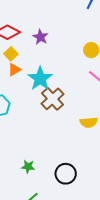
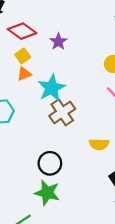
green star: (28, 167) -> (47, 193), moved, size x1.6
black circle: (66, 174) -> (50, 163), moved

